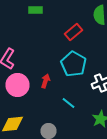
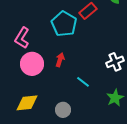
cyan pentagon: (74, 64) -> (64, 24), moved

